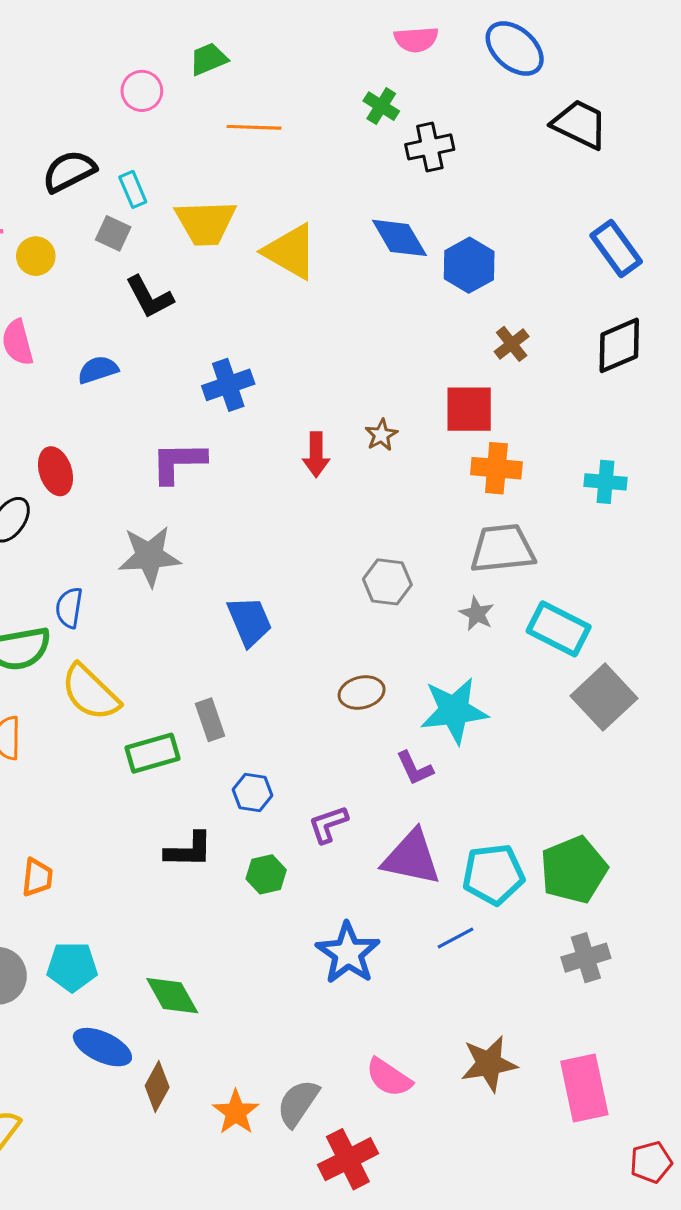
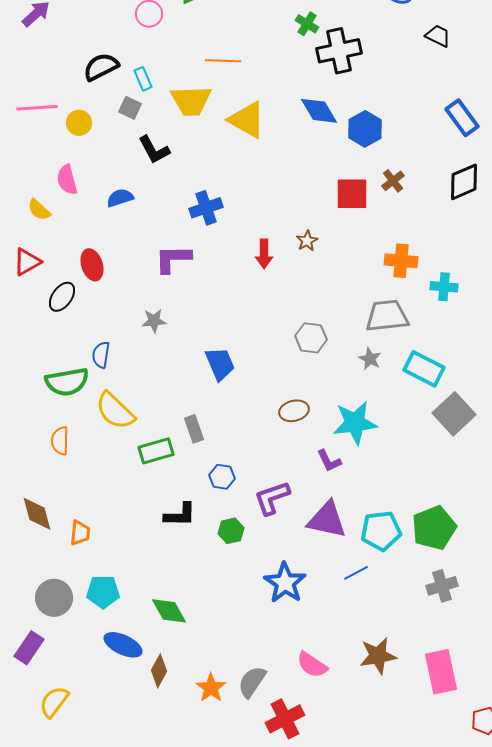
black trapezoid: (580, 124) -> (438, 36), size x0.7
orange line: (254, 127) -> (223, 61), moved
black cross: (430, 147) -> (339, 51), size x1.4
red square: (469, 409) -> (352, 194), moved
orange cross: (496, 468) -> (401, 261), moved
cyan cross: (606, 482) -> (444, 287), moved
gray star: (149, 556) -> (154, 321), size x0.6
purple L-shape: (328, 824) -> (272, 498), size x1.4

